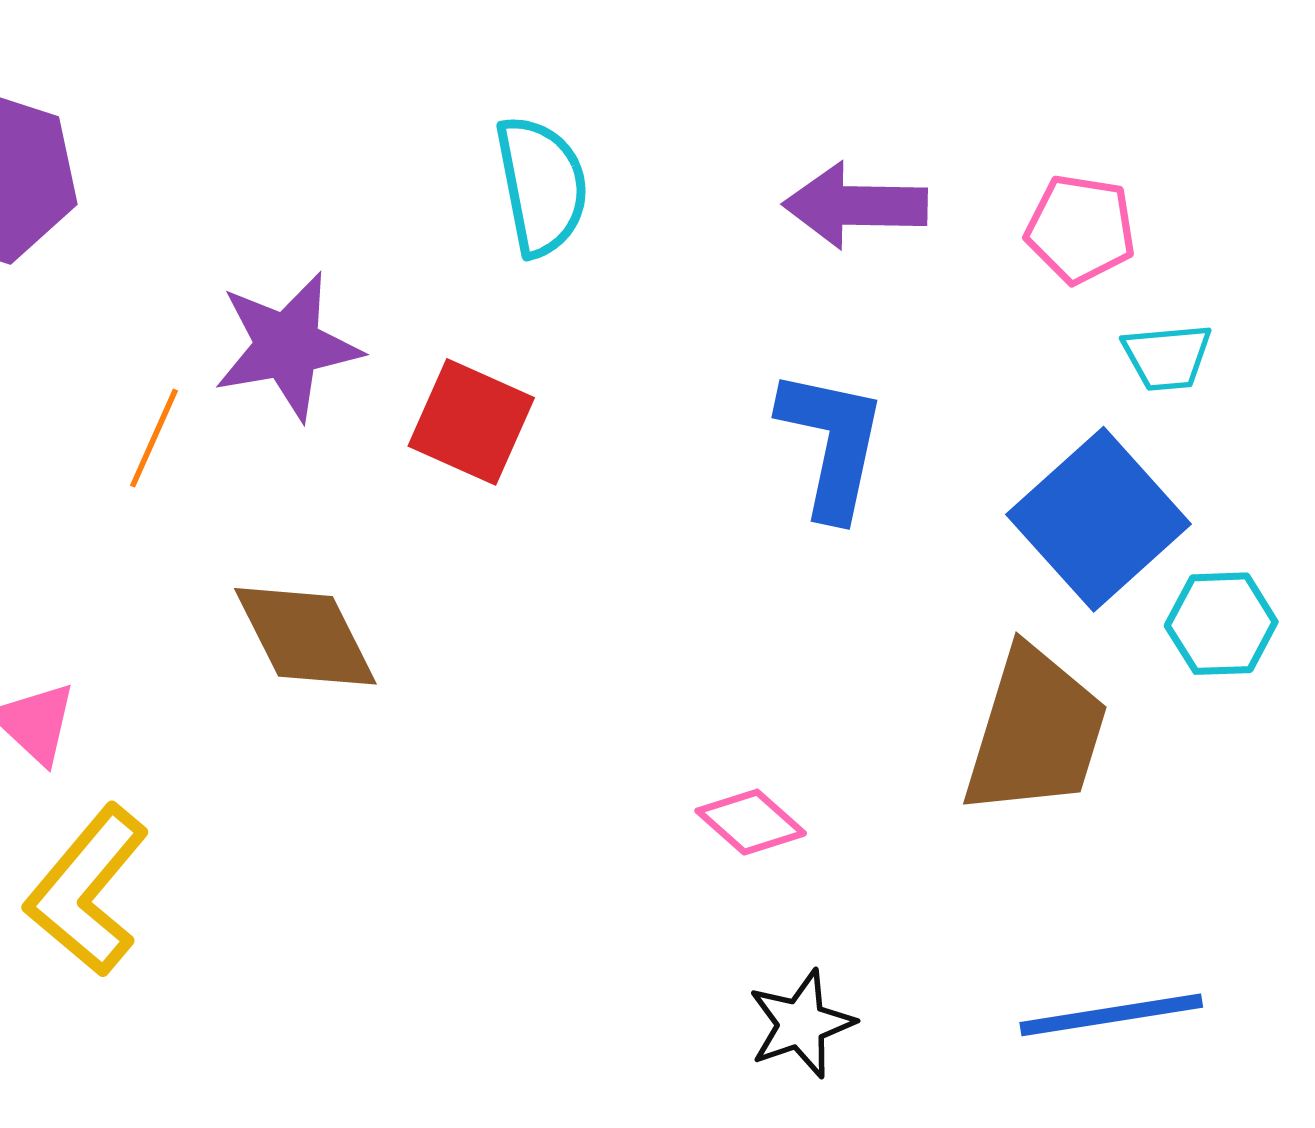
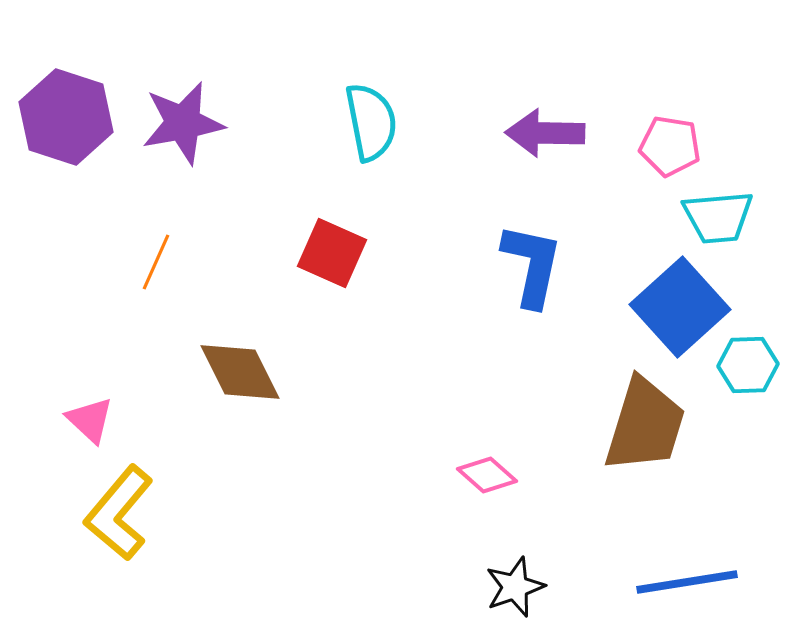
purple star: (287, 346) -> (183, 123), moved
cyan trapezoid: (1167, 357) -> (718, 217), size x1.4

